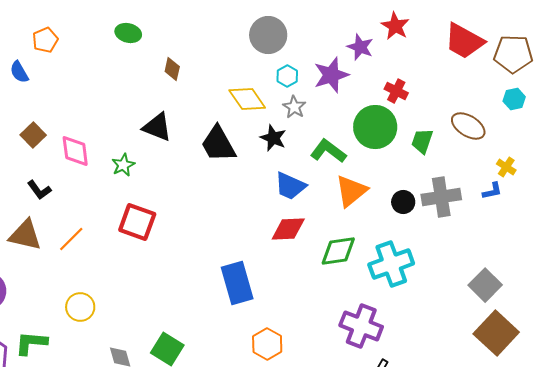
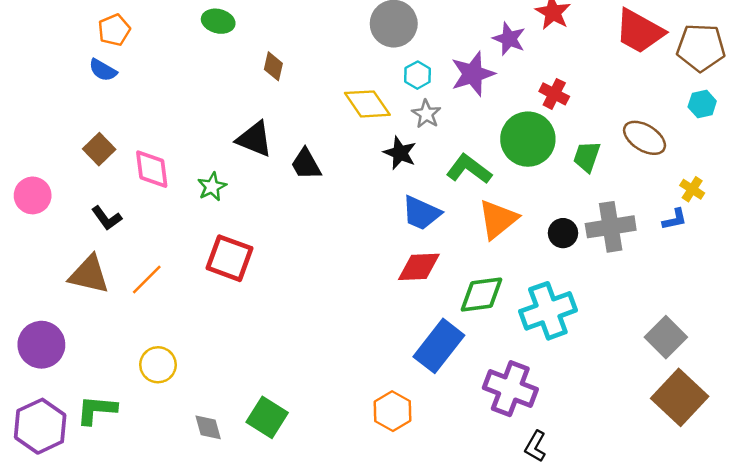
blue semicircle: (19, 72) -> (103, 70), moved, turned -30
black trapezoid: (218, 144) -> (306, 164), moved, size x0.7
blue rectangle: (237, 283) -> (439, 346), moved, turned 54

